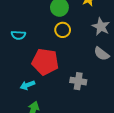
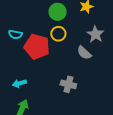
gray semicircle: (102, 54) -> (84, 53), moved
red pentagon: (45, 62) -> (37, 47), moved

